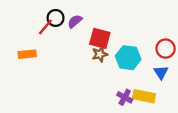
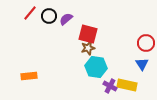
red line: (45, 27) -> (30, 13), moved
orange rectangle: (27, 54) -> (29, 76), moved
cyan hexagon: (128, 58) -> (96, 67), moved

